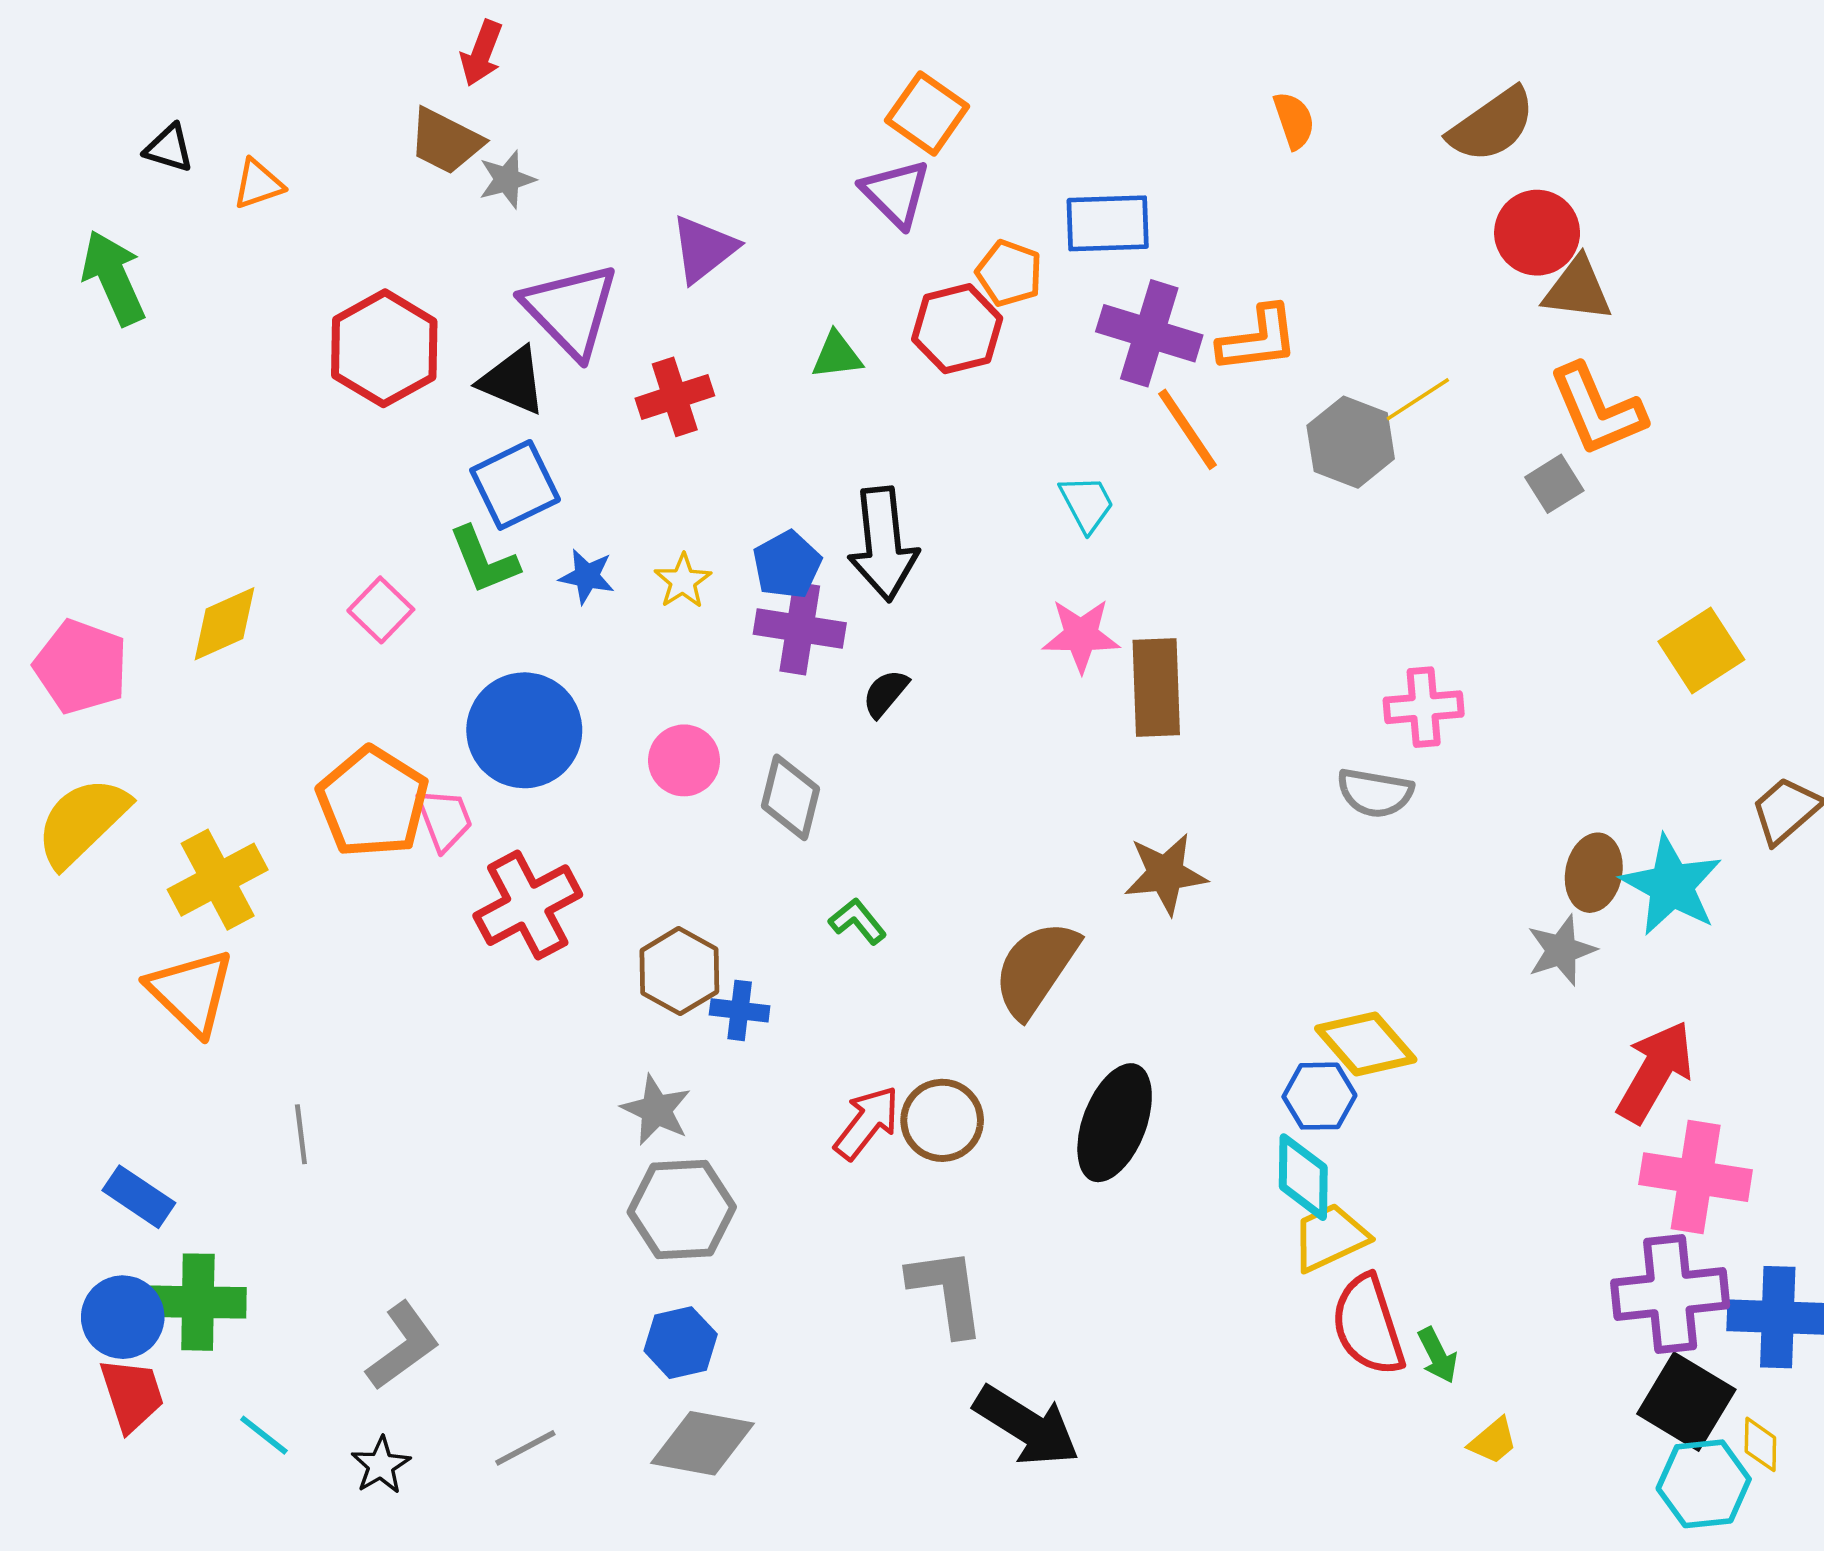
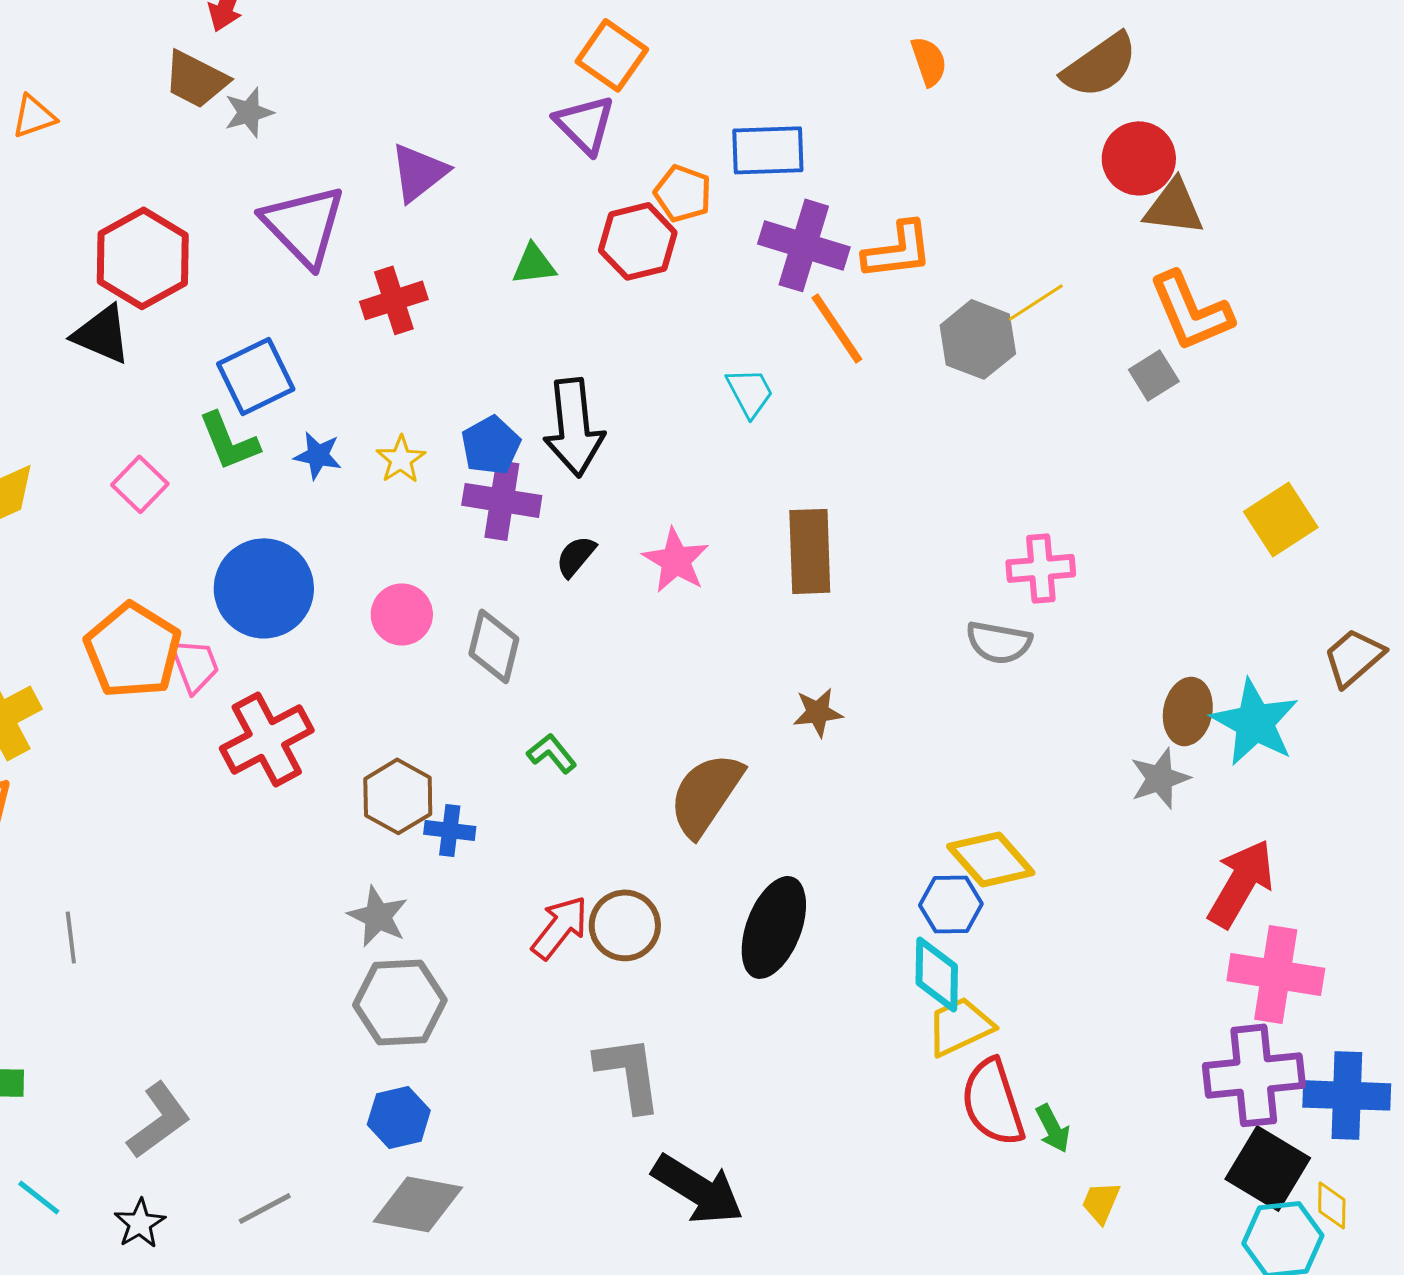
black triangle: (513, 381) -> (102, 334), moved
pink star: (1081, 635) -> (676, 560), moved, turned 30
brown star: (1166, 874) -> (818, 712), size x0.7
yellow trapezoid: (1493, 1441) -> (1101, 1202), turned 153

